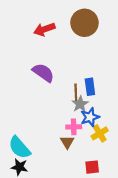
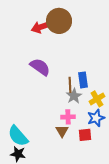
brown circle: (84, 23) -> (59, 21), moved
blue star: (90, 117) -> (96, 118), moved
yellow cross: (100, 133) -> (97, 99), moved
red square: (92, 167) -> (85, 135), moved

